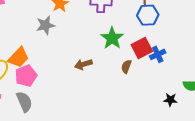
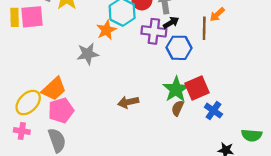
blue hexagon: (148, 15) -> (179, 48), moved
green star: (112, 38) -> (176, 89), moved
blue cross: (158, 54) -> (213, 111), moved, turned -35

